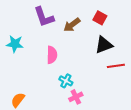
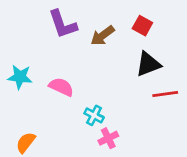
cyan star: (15, 44) -> (20, 77), moved
pink semicircle: (52, 55) -> (61, 87), moved, turned -66

